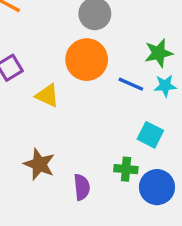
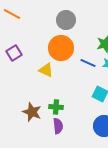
yellow triangle: (47, 96) -> (46, 70), moved
green cross: (126, 169) -> (56, 107), moved

